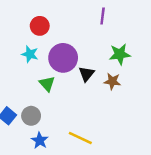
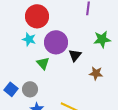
red circle: (40, 26) -> (37, 16), size x1.5
brown star: (112, 81) -> (96, 73), moved

